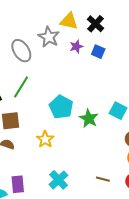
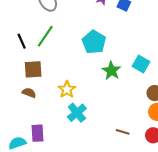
cyan pentagon: (61, 107) -> (94, 42), moved
cyan cross: (59, 180) -> (77, 113), moved

